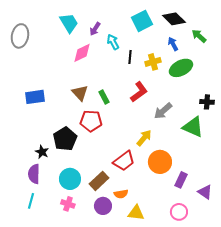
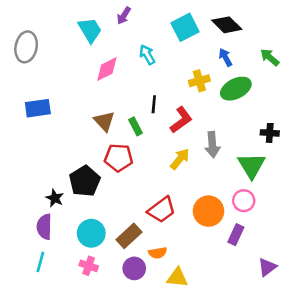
purple arrow: (95, 29) -> (124, 16), moved
green arrow: (199, 36) -> (270, 57), moved
black line: (130, 57) -> (154, 104), moved
blue rectangle: (35, 97) -> (38, 108), moved
gray arrow: (163, 111) -> (212, 145), turned -54
green triangle: (193, 127) -> (251, 165), turned 35
yellow arrow: (144, 138) -> (180, 159), moved
purple triangle: (205, 192) -> (267, 267), moved, turned 49
pink circle: (179, 212) -> (244, 201), moved

